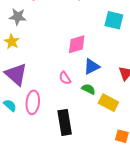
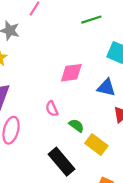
blue triangle: (92, 67) -> (106, 88), moved, turned 30
black rectangle: (65, 122) -> (61, 162), moved, turned -40

